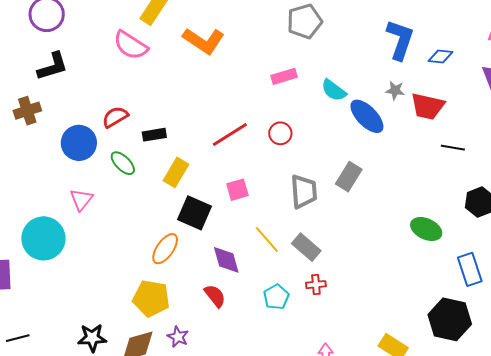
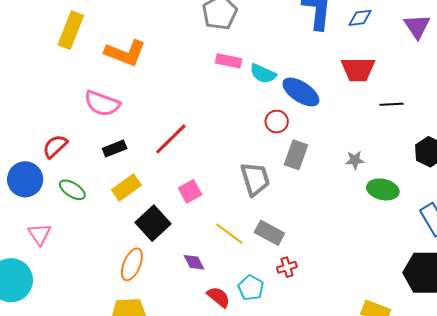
pink semicircle: (131, 45) -> (102, 103), moved
pink rectangle: (284, 76) -> (229, 61), moved, turned 40
gray star: (395, 90) -> (355, 160), moved
red circle: (280, 133) -> (277, 122), moved
black rectangle: (154, 135) -> (115, 148), moved
yellow rectangle: (176, 172) -> (126, 187), turned 36
black square: (194, 213) -> (153, 223), turned 36
purple diamond: (226, 260) -> (194, 262), size x0.7
red semicircle: (215, 296) -> (219, 297), moved

